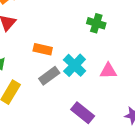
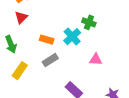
cyan cross: (75, 65) -> (72, 37), moved

